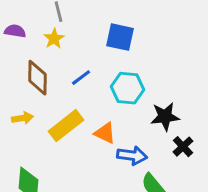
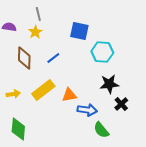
cyan hexagon: (127, 88) -> (102, 52), moved
yellow arrow: (23, 118) -> (13, 94), moved
orange triangle: (105, 133) -> (69, 95), turned -35

